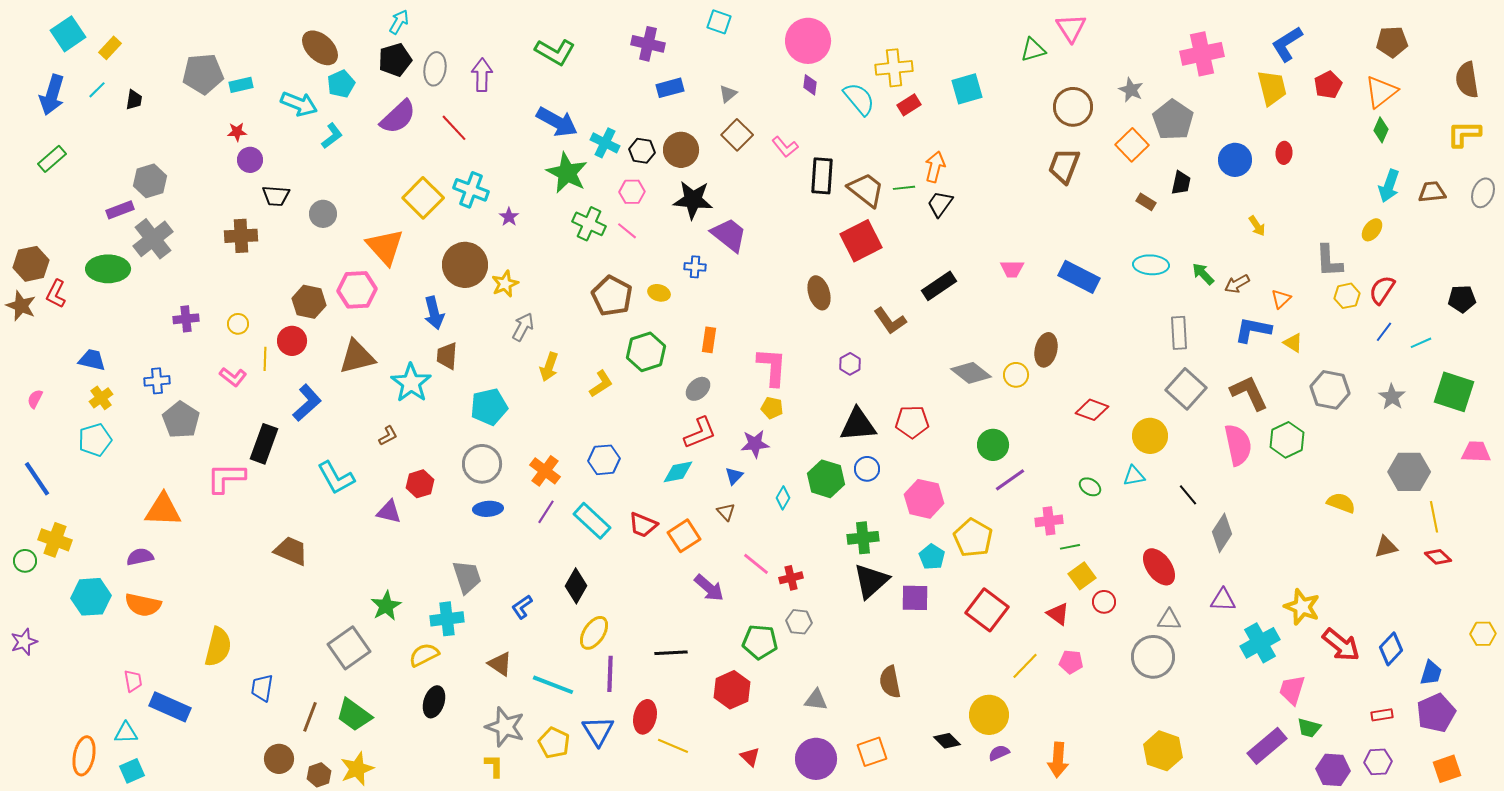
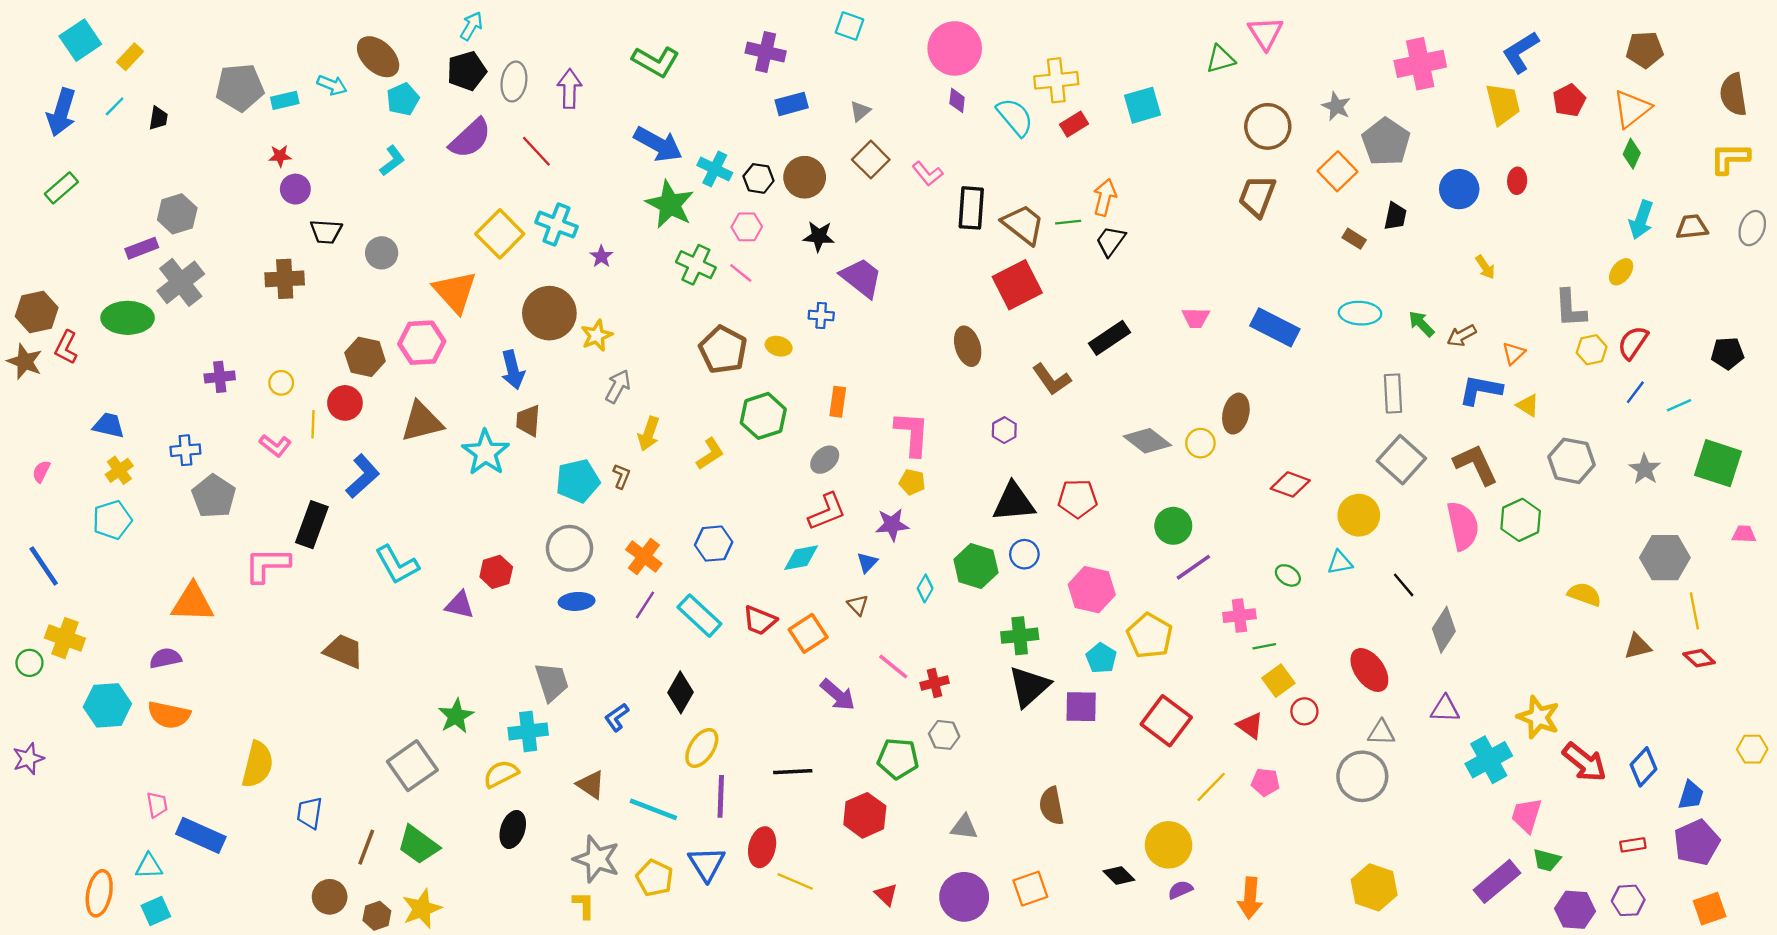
cyan arrow: (299, 104) -> (332, 85), moved, size x0.7
black star: (693, 200) -> (819, 236), size x0.7
brown L-shape: (388, 436) -> (621, 476), moved, turned -40
pink trapezoid: (1476, 452) -> (1744, 534), size x0.7

